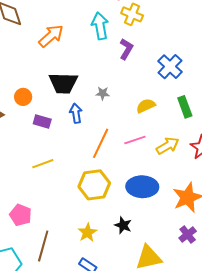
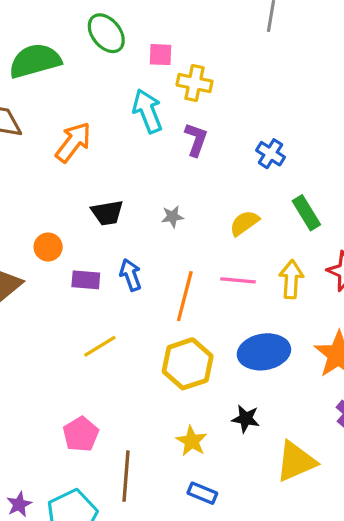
blue cross: (170, 67) -> (270, 154), size x0.7
black trapezoid: (63, 83) -> (107, 213), size x0.7
blue arrow: (76, 113) -> (131, 275), moved
pink line: (135, 140) -> (238, 280), turned 35
yellow arrow: (168, 146) -> (291, 279), turned -45
pink pentagon: (21, 215) -> (81, 434), turned 30

